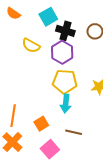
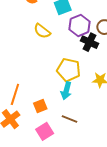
black cross: (65, 31) -> (89, 42), moved
purple hexagon: (62, 52) -> (80, 25), moved

